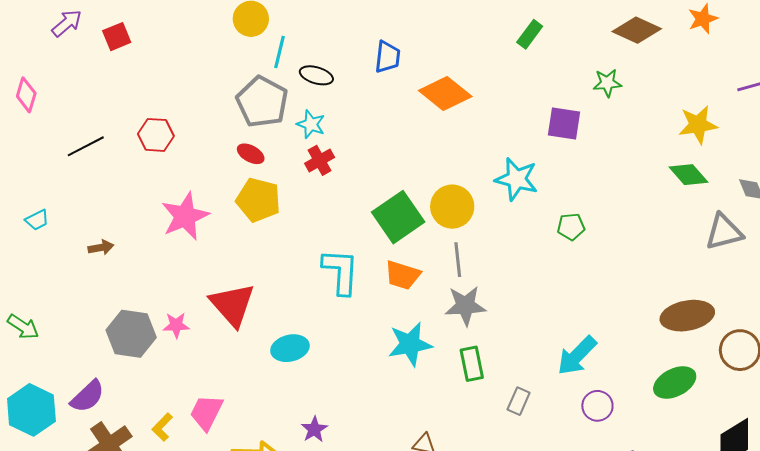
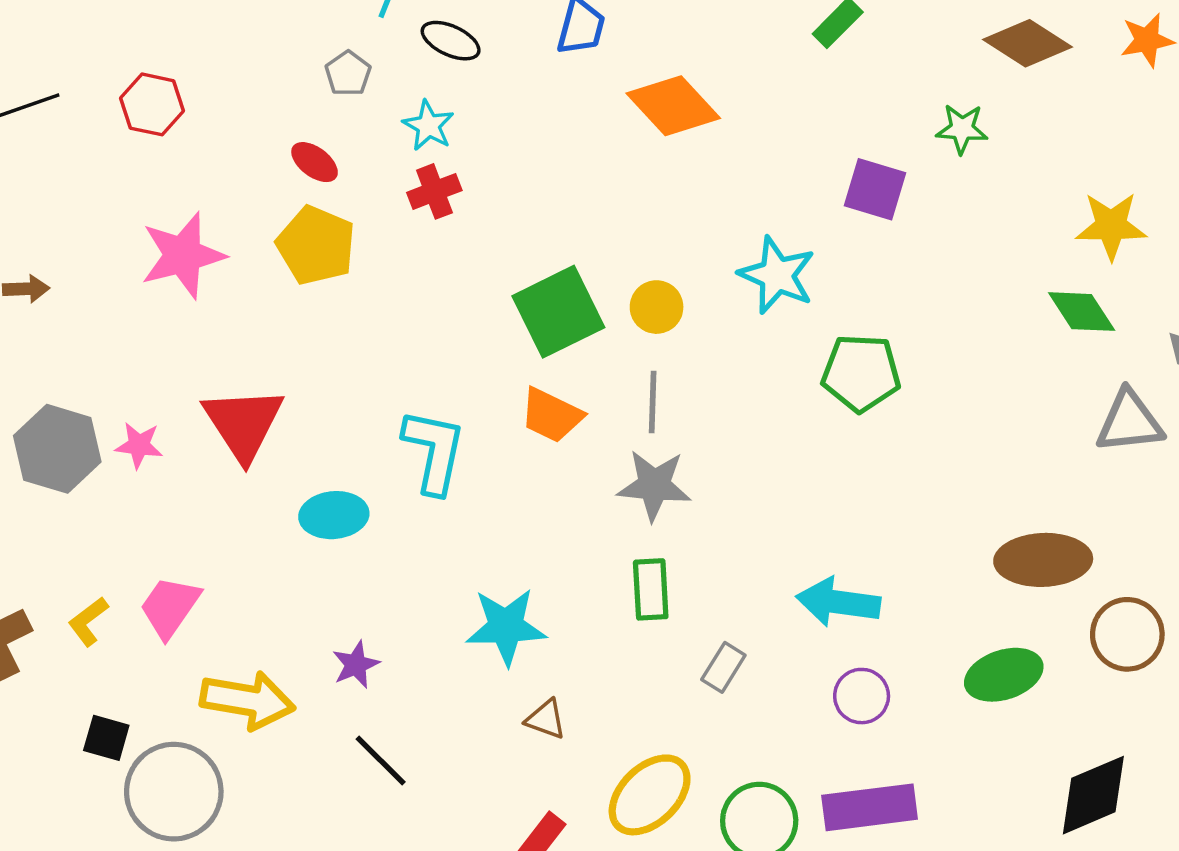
gray pentagon: (262, 102) -> (348, 73), size x0.5
yellow circle: (452, 207) -> (657, 307), size x0.7
green pentagon: (571, 227) -> (861, 373), size x1.6
cyan L-shape: (341, 272) -> (434, 451), moved
cyan star: (410, 344) -> (506, 627), moved
cyan arrow: (577, 356) -> (838, 602), turned 45

